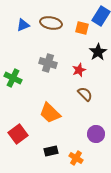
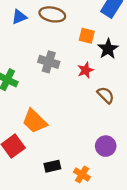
orange square: (82, 28) -> (87, 36), moved
brown semicircle: (85, 94) -> (106, 95), moved
orange trapezoid: (50, 113) -> (35, 121), moved

